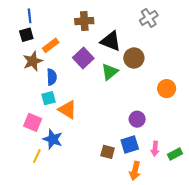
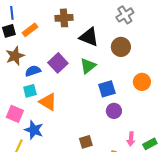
orange rectangle: (51, 45) -> (30, 30), moved
purple square: (83, 58) -> (58, 63), moved
brown circle: (134, 58) -> (121, 47), moved
blue semicircle: (52, 77) -> (33, 71), turned -105
blue square: (130, 144) -> (107, 89), moved
brown square: (108, 152) -> (86, 142), turned -32

